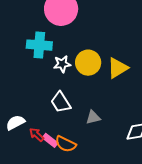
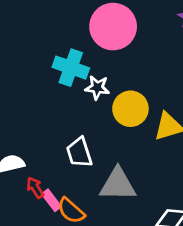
white star: (62, 64) -> (97, 88), moved
gray triangle: (93, 117) -> (118, 184), size x1.8

